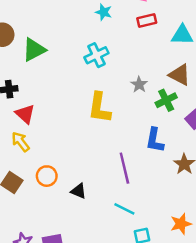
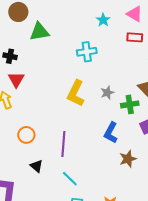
gray star: (139, 85) -> (107, 93), moved
purple line: (124, 168) -> (63, 144), moved
orange circle: (47, 176) -> (26, 135), moved
black triangle: (79, 191) -> (36, 166), moved

